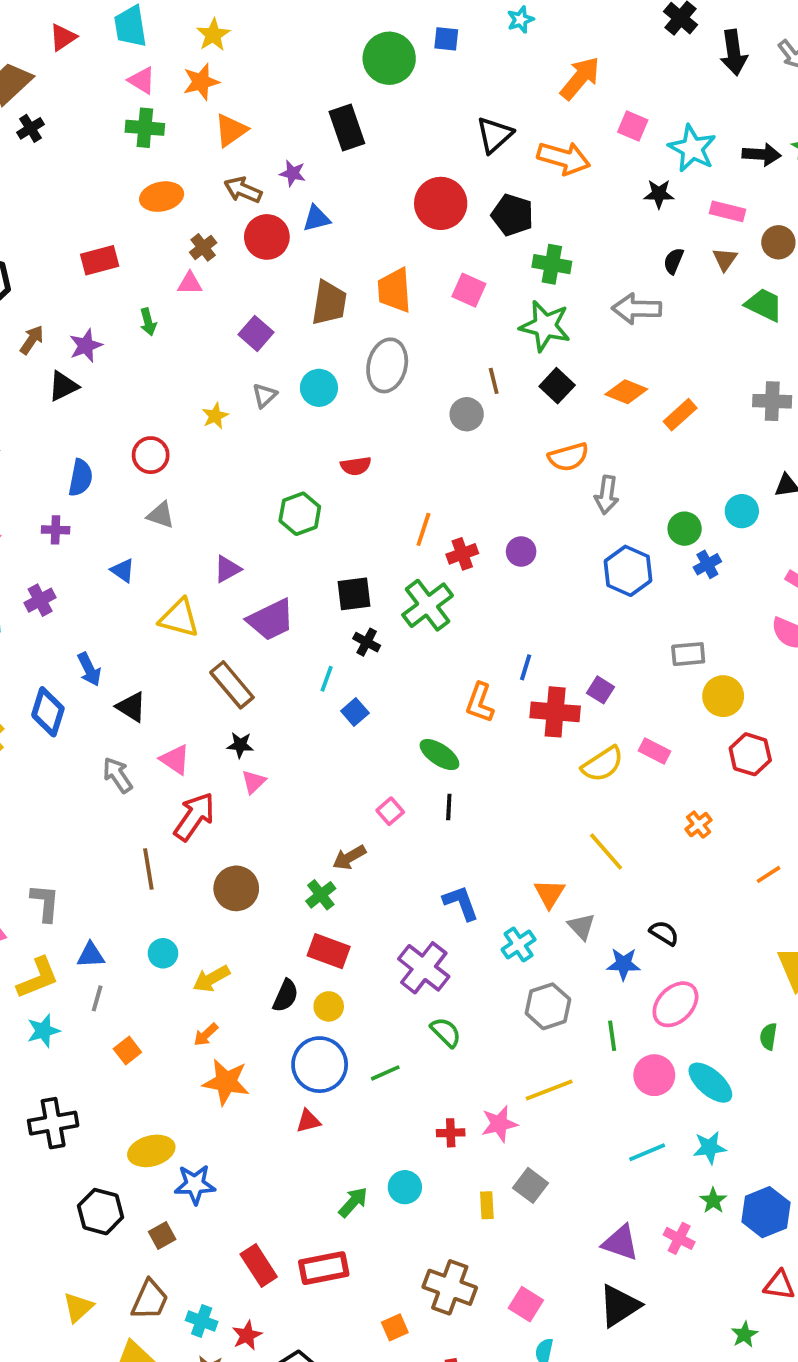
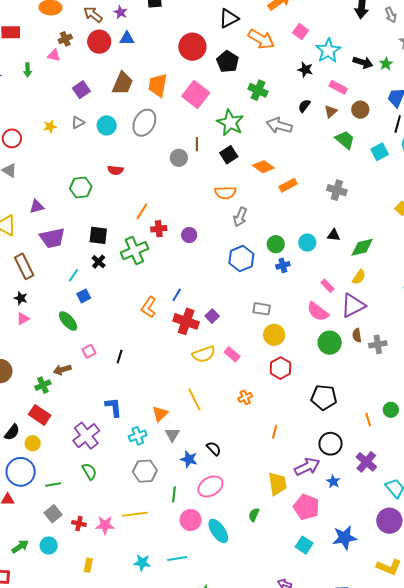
green cross: (552, 264) -> (258, 90), moved
pink square: (469, 290) -> (196, 95), size x1.5
green ellipse: (439, 755) -> (68, 321), moved
orange line: (769, 874) -> (275, 432), turned -56
cyan star: (710, 1148) -> (142, 563), moved
gray square: (531, 1185) -> (53, 514), moved

